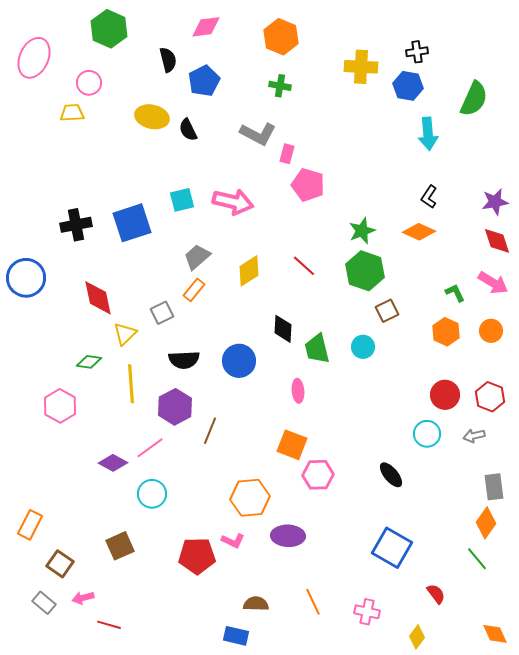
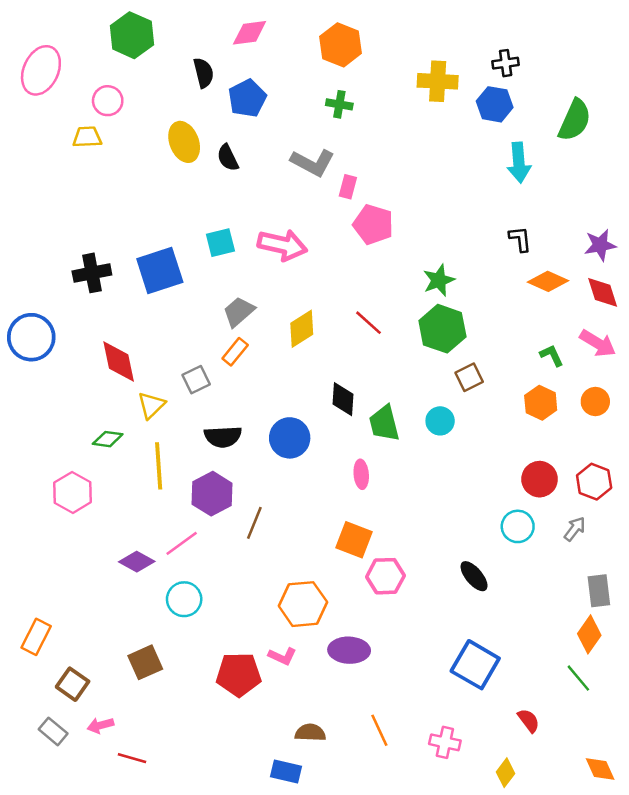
yellow ellipse: (152, 117) -> (184, 142), turned 56
black L-shape: (429, 197) -> (520, 239), turned 140
orange diamond: (419, 232) -> (548, 281), moved
gray arrow: (474, 436) -> (575, 529), turned 140

